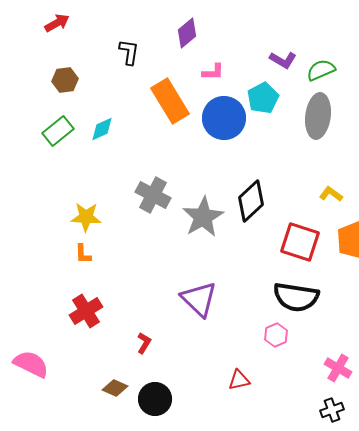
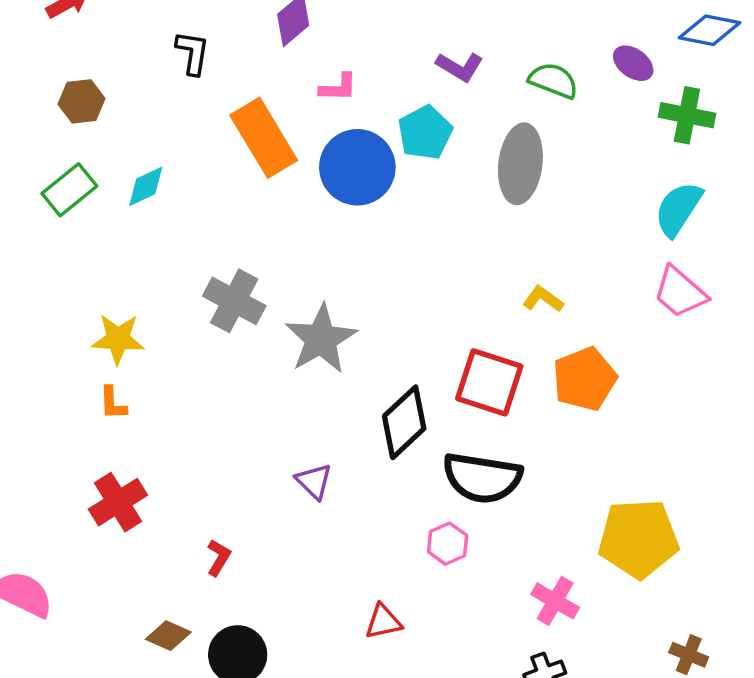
green semicircle: (321, 70) -> (553, 81), moved, turned 44
black diamond: (251, 201) -> (404, 422), moved
purple triangle: (199, 299) -> (314, 481), size x0.6

